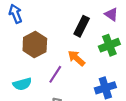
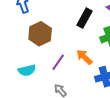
orange arrow: (76, 58) -> (84, 57), moved

